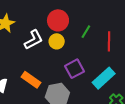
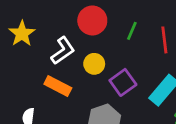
yellow circle: (57, 41) -> (94, 64), moved
orange rectangle: (31, 80) -> (58, 86), moved

